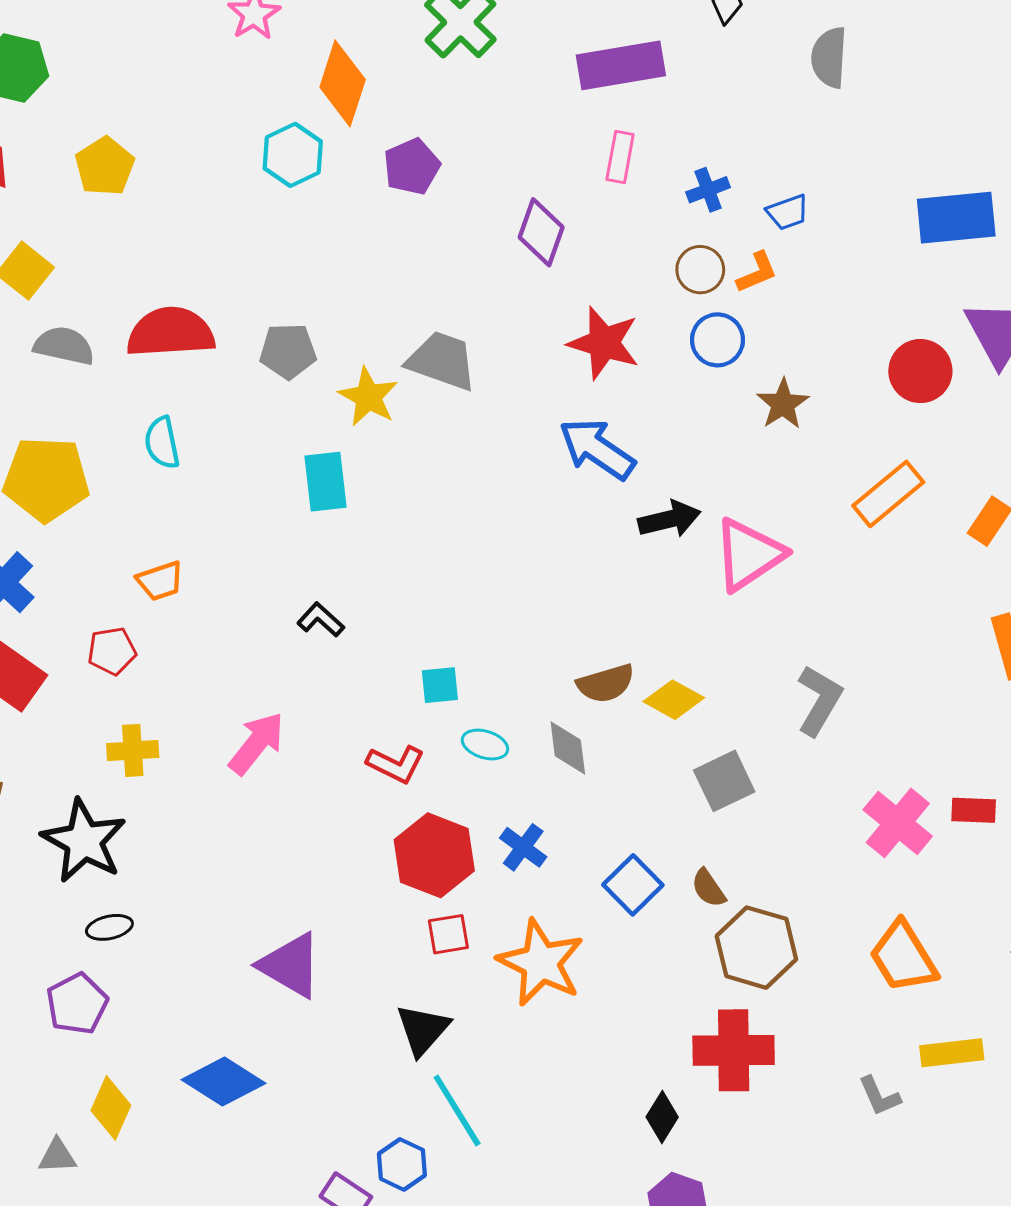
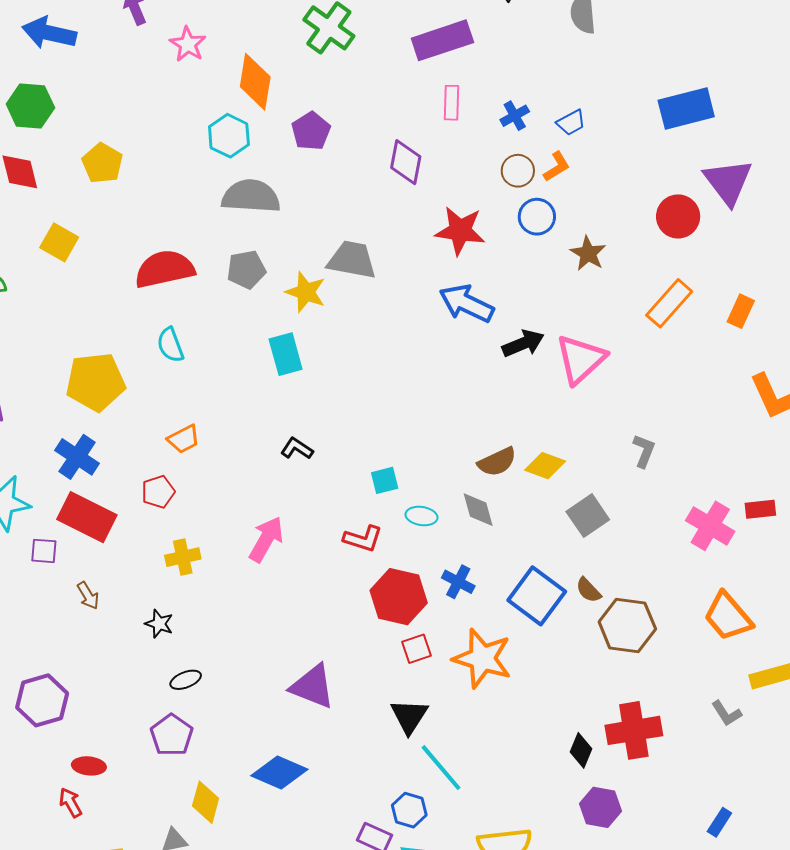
gray semicircle: (64, 346) -> (251, 196), moved, size x1.4
gray L-shape: (819, 700) -> (644, 451), size x0.7
black star: (84, 841) -> (159, 624), size x0.5
blue square: (633, 885) -> (537, 596), size x1.4
red cross: (734, 1050) -> (634, 730), moved

